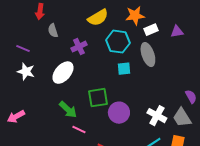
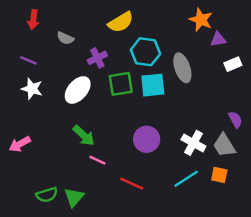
red arrow: (40, 12) -> (33, 20), moved
orange star: (135, 16) -> (201, 20), moved, turned 30
white rectangle: (151, 30) -> (233, 64), moved
gray semicircle: (53, 31) -> (65, 38), turned -48
cyan square: (124, 69) -> (153, 85), size x1.5
green square: (98, 98) -> (121, 84), moved

